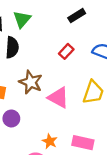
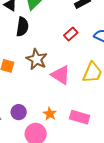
purple circle: (11, 118) -> (19, 112), moved

